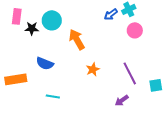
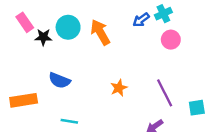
pink rectangle: (17, 16) -> (25, 22), turned -42
orange arrow: (77, 39) -> (100, 32), moved

